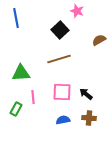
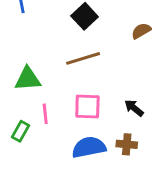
black arrow: (86, 94) -> (134, 108), moved
blue semicircle: (63, 120) -> (89, 147), size x1.6

